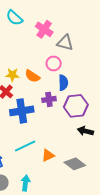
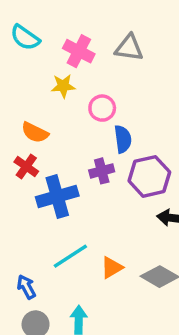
gray triangle: (65, 43) -> (129, 48), moved
yellow star: (12, 75) -> (63, 86), moved
orange semicircle: (32, 76) -> (35, 132), moved

